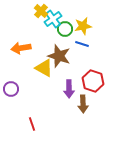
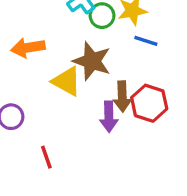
blue line: (82, 44) -> (146, 41), moved
brown arrow: (83, 104) -> (122, 96), moved
red line: (32, 124) -> (46, 157), moved

